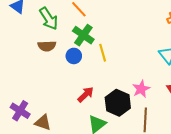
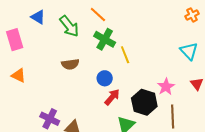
brown semicircle: (47, 46) -> (70, 64), moved
blue circle: (74, 56) -> (105, 78), moved

